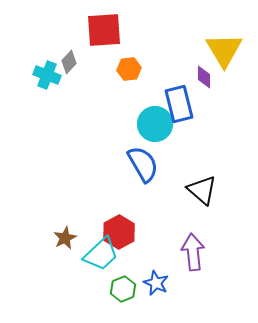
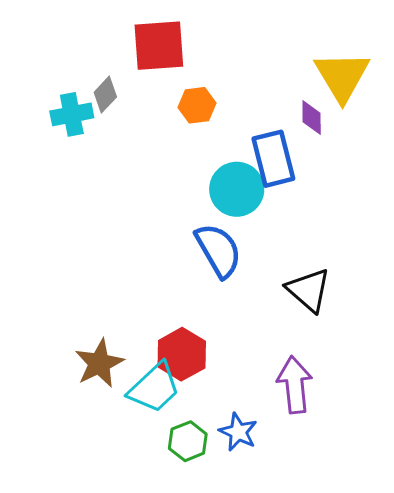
cyan cross: (47, 75) -> (72, 114), turned -32
brown star: (65, 238) -> (99, 363), size x1.4

